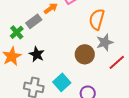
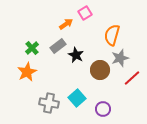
gray rectangle: (34, 21) -> (58, 46), moved
black star: (37, 54) -> (76, 55), moved

